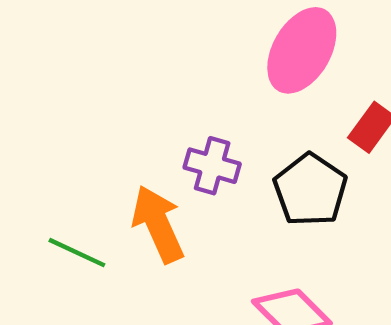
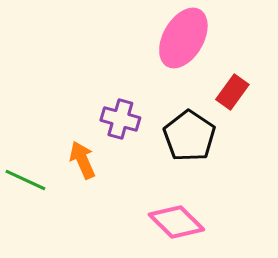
orange arrow: (158, 224) -> (82, 160), size x0.7

